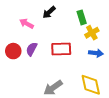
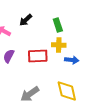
yellow cross: (92, 33) -> (59, 45), moved, turned 32

